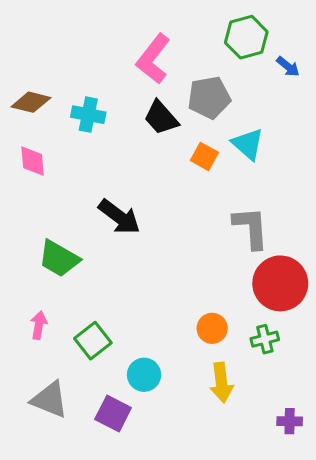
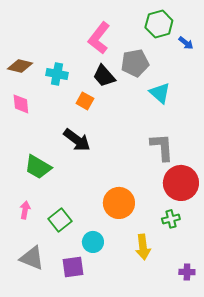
orange square: (204, 156) -> (85, 101), moved
orange circle: (212, 328) -> (119, 203), moved, size x1.6
purple square: (113, 413) -> (73, 267), turned -35

